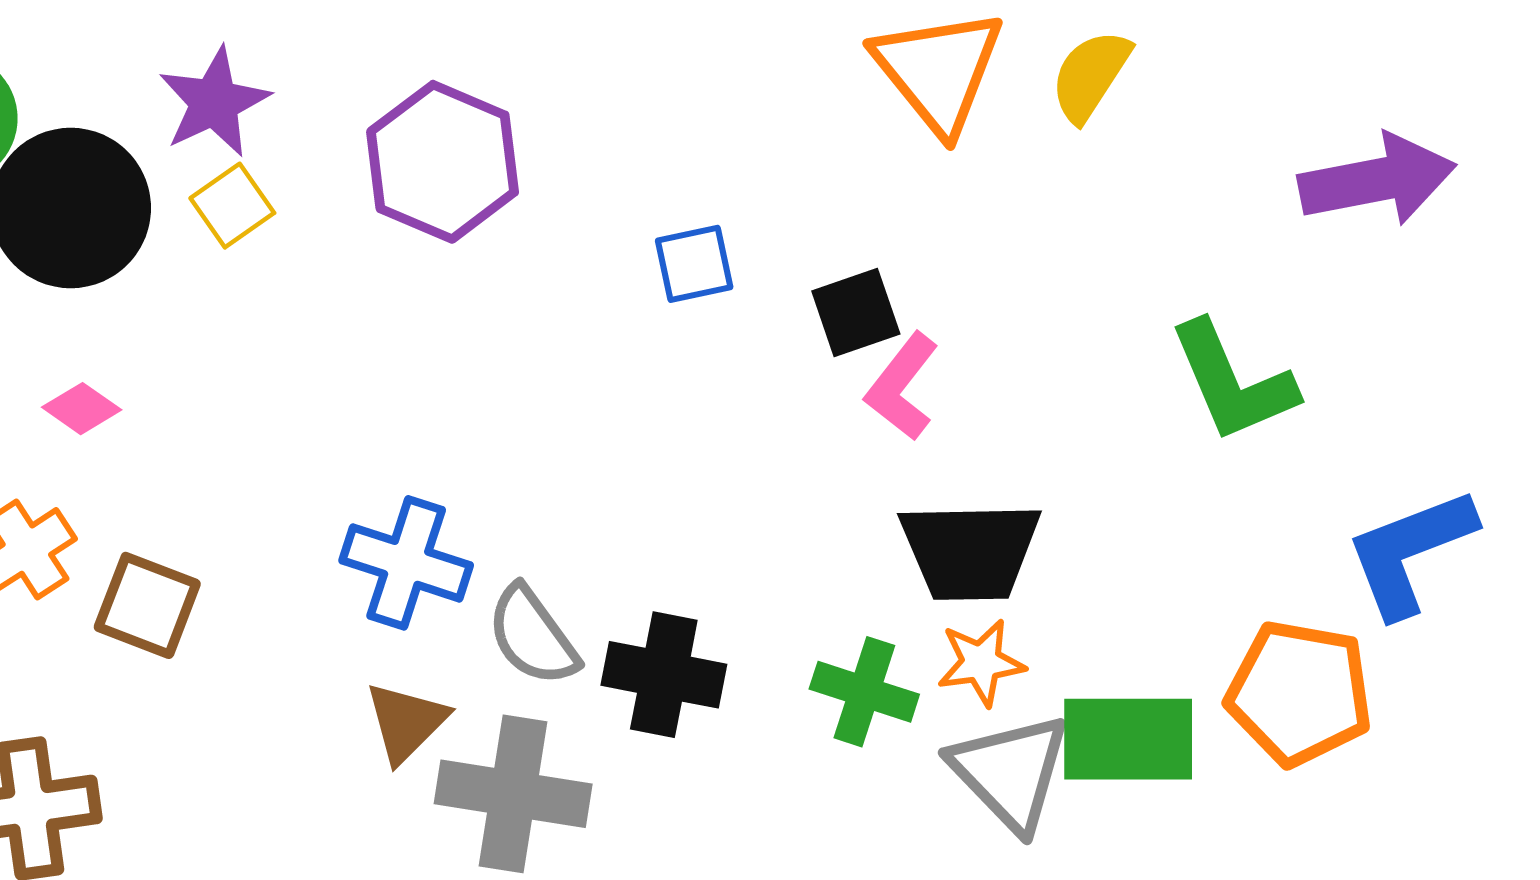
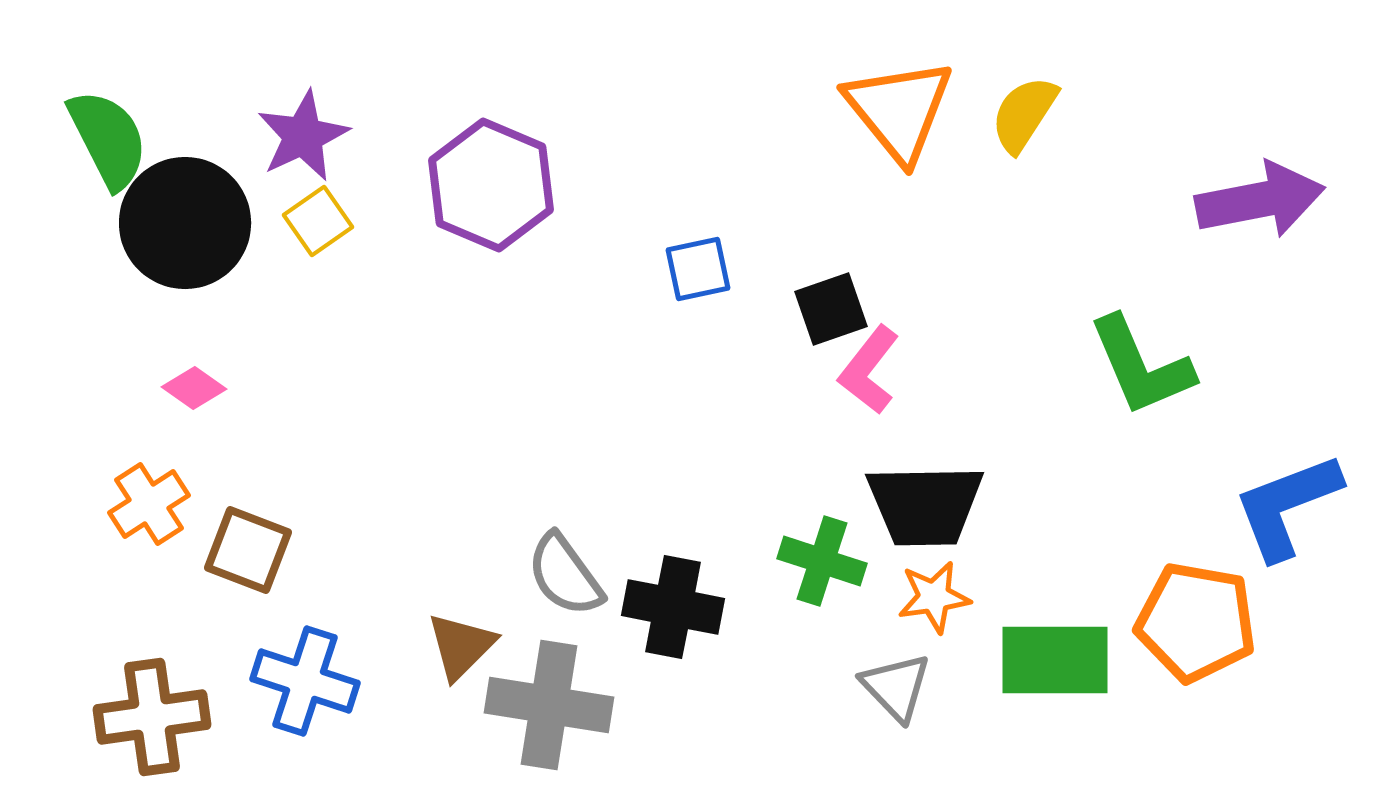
blue cross: (406, 563) -> (305, 681), moved
green cross: (864, 692) -> (822, 561), moved
gray triangle: (1010, 772) -> (896, 687), moved, size x0.7

